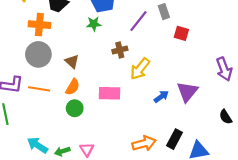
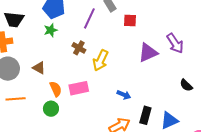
brown cross: (120, 50) -> (79, 48), turned -32
orange semicircle: (73, 87) -> (56, 89), moved, turned -42
purple triangle: (187, 92) -> (148, 53), moved, turned 40
blue arrow: (161, 97) -> (124, 95), moved, turned 72

